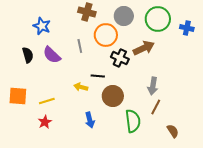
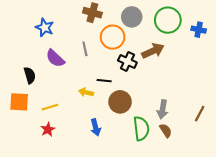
black semicircle: (28, 55) -> (30, 75), moved
gray arrow: (153, 86) -> (162, 109), moved
brown line: (156, 107) -> (200, 114), moved
brown semicircle: (173, 131) -> (166, 131), moved

